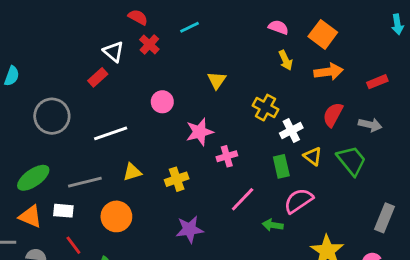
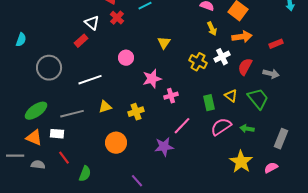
white cross: (291, 130) -> (222, 57), moved
orange circle: (116, 216) -> (116, 143), moved
green arrow: (273, 225) -> (247, 129), moved
purple star: (190, 229) -> (164, 147), moved

